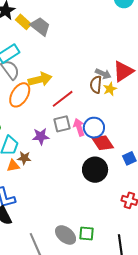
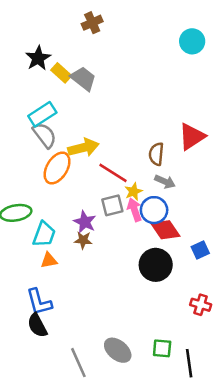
gray arrow: (103, 74) -> (165, 182), moved
yellow star: (110, 89) -> (133, 191), moved
red line: (63, 99) -> (113, 173), turned 70
purple star: (41, 136) -> (85, 222), turned 30
brown star: (24, 158) -> (83, 240), moved
green square: (87, 233) -> (162, 348), moved

